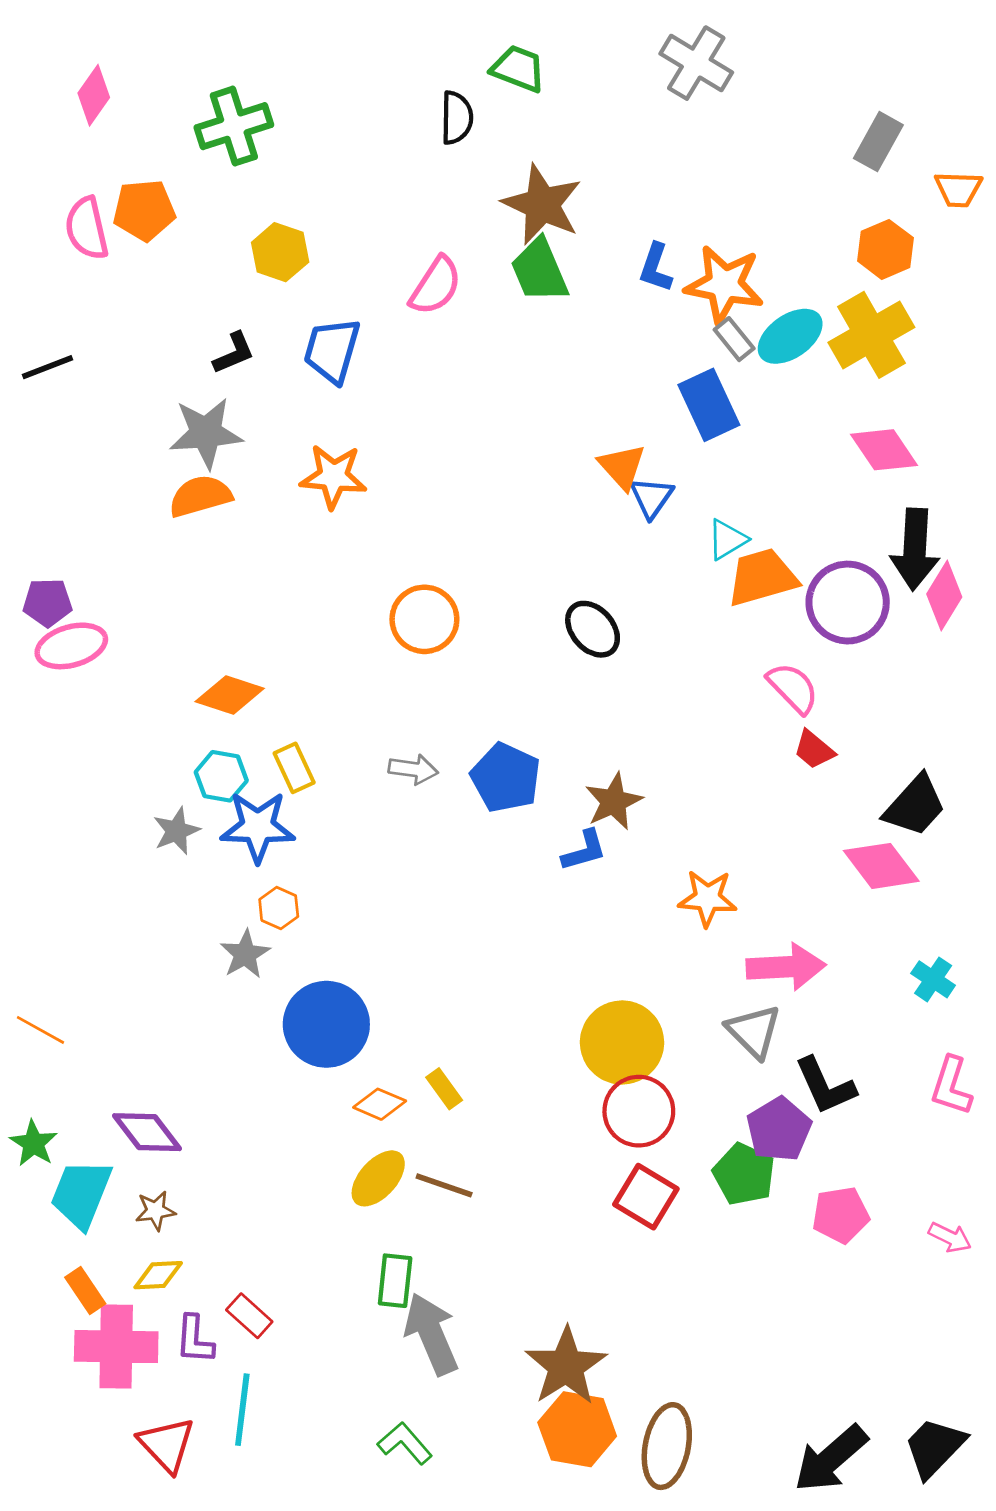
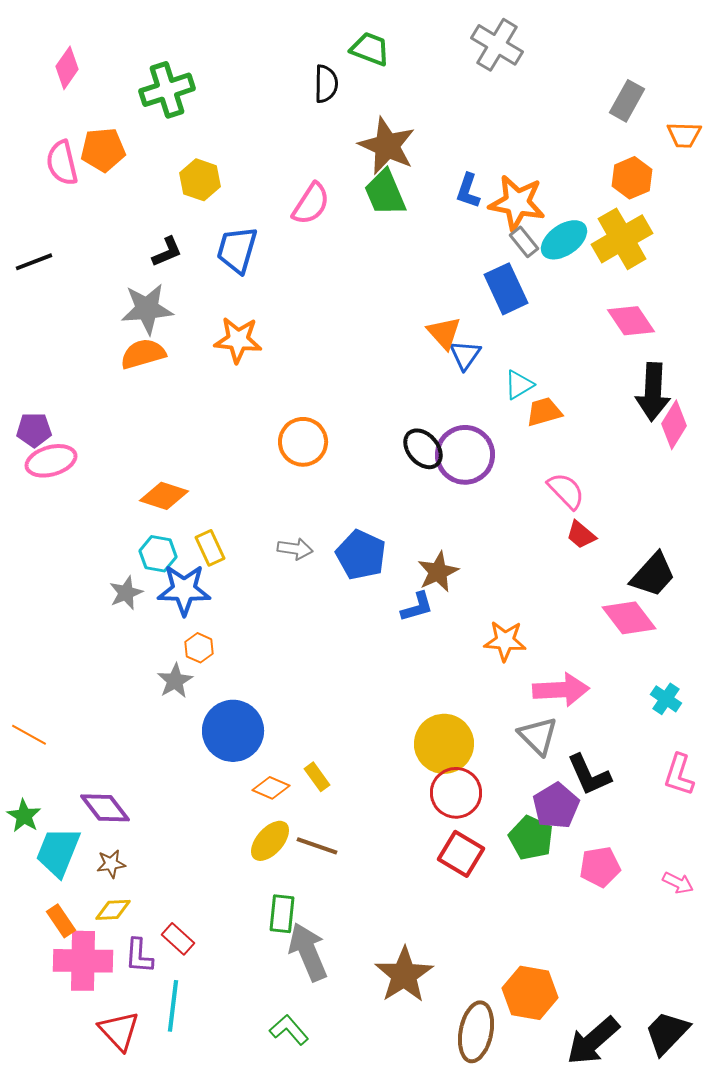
orange trapezoid: (762, 577) -> (544, 412), size x0.7
purple circle: (848, 603) -> (465, 455), moved
orange hexagon: (577, 1429) -> (530, 993), moved

